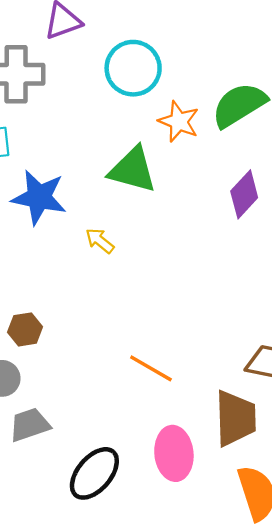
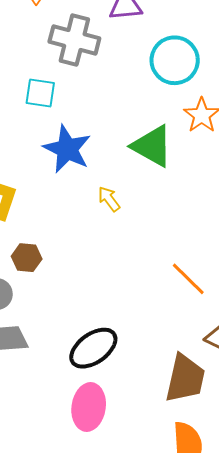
orange line: (151, 368) -> (188, 279), moved
pink ellipse: (174, 453) -> (89, 407), moved
black ellipse: (94, 473) -> (93, 348), moved

